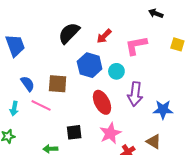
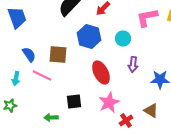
pink L-shape: (136, 45) -> (147, 18), moved
cyan circle: (116, 71) -> (123, 38), moved
purple arrow: (135, 94) -> (133, 64), size x0.7

